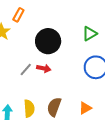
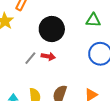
green triangle: (90, 34) -> (93, 20), turned 35

